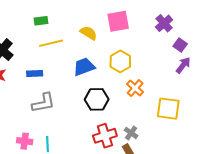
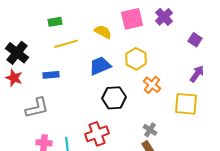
purple cross: (164, 23) -> (164, 17), moved
purple arrow: (183, 65) -> (197, 74), moved
gray L-shape: (43, 103) -> (37, 108), moved
red cross: (105, 136) -> (97, 134), moved

